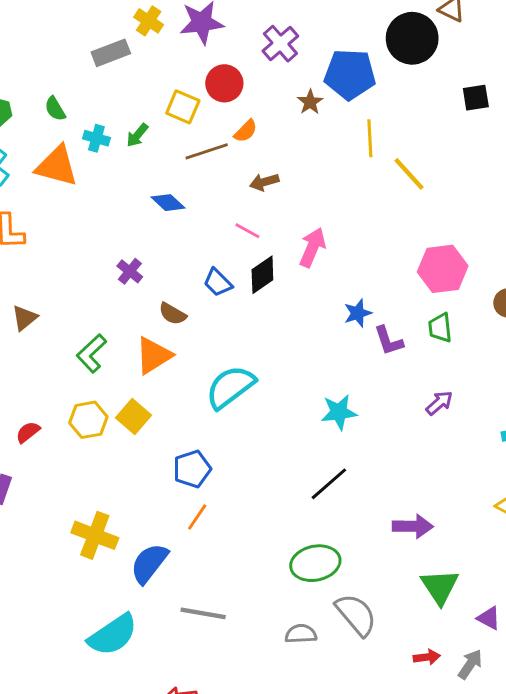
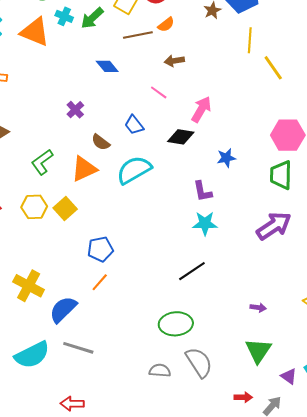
green arrow: (137, 135) -> (92, 18), size x1.4
black diamond: (262, 275) -> (181, 137), moved, turned 36
green trapezoid: (440, 328) -> (281, 175), size x1.4
purple L-shape: (389, 341) -> (203, 191), moved
cyan semicircle: (230, 387) -> (134, 170), moved
purple arrow: (439, 403) -> (274, 226), size x1.8
purple arrow: (413, 526) -> (258, 308), moved, size x0.6
gray line: (203, 613) -> (78, 348), moved

